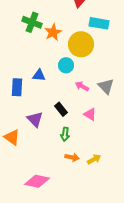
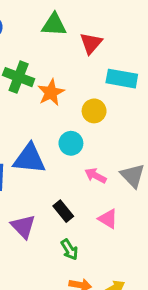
yellow circle: (81, 44) -> (94, 111), size x0.6
blue triangle: (39, 75) -> (29, 159), size x1.6
green arrow: (65, 134) -> (69, 250), turned -40

